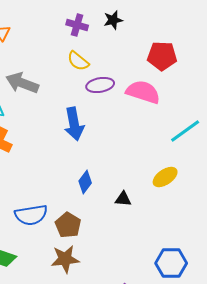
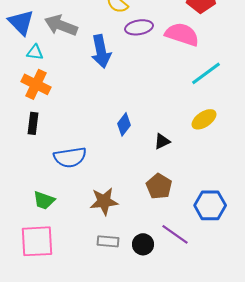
blue arrow: (74, 124) -> (101, 51), moved
cyan line: (185, 131) -> (206, 73), moved
black triangle: (123, 199) -> (162, 141), turned -30
brown pentagon: (68, 225) -> (159, 186), moved

